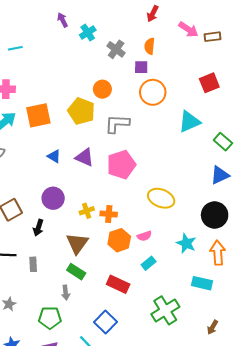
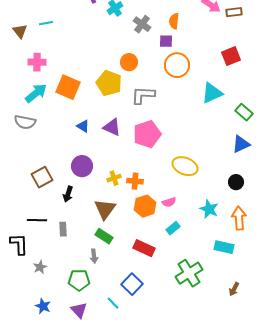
orange square: (38, 115) -> (68, 87), turned 35
black circle: (215, 215) -> (236, 182), size x0.6

